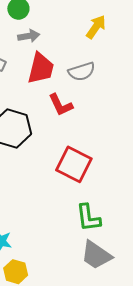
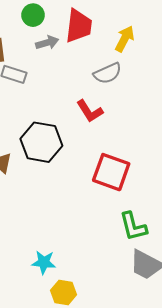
yellow arrow: (96, 27) -> (125, 39), moved
red trapezoid: (41, 68) -> (79, 26), moved

